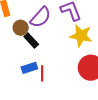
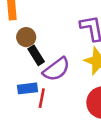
purple semicircle: (40, 17) -> (56, 69), moved

